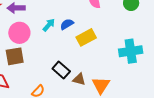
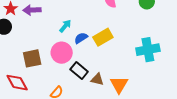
blue semicircle: (67, 24) -> (81, 38), moved
pink circle: (19, 33) -> (62, 53), moved

